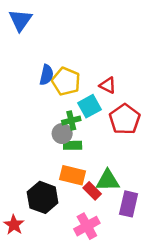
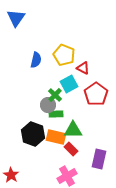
yellow pentagon: (66, 81) -> (64, 55), moved
green cross: (71, 121) -> (55, 95), turned -32
green triangle: (108, 180) -> (73, 130), moved
black hexagon: (43, 197) -> (33, 134), moved

